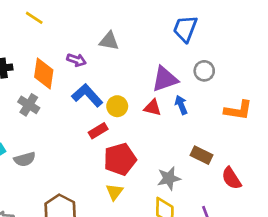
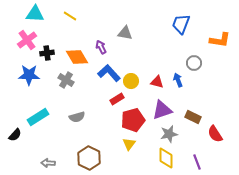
purple arrow: (76, 60) -> (101, 47), turned -136
gray circle: (204, 71) -> (194, 63), moved
orange diamond: (44, 74) -> (77, 57), turned -40
purple triangle: (165, 79) -> (162, 110), moved
orange L-shape: (238, 110) -> (220, 40), moved
gray semicircle: (25, 159) -> (77, 117), moved

